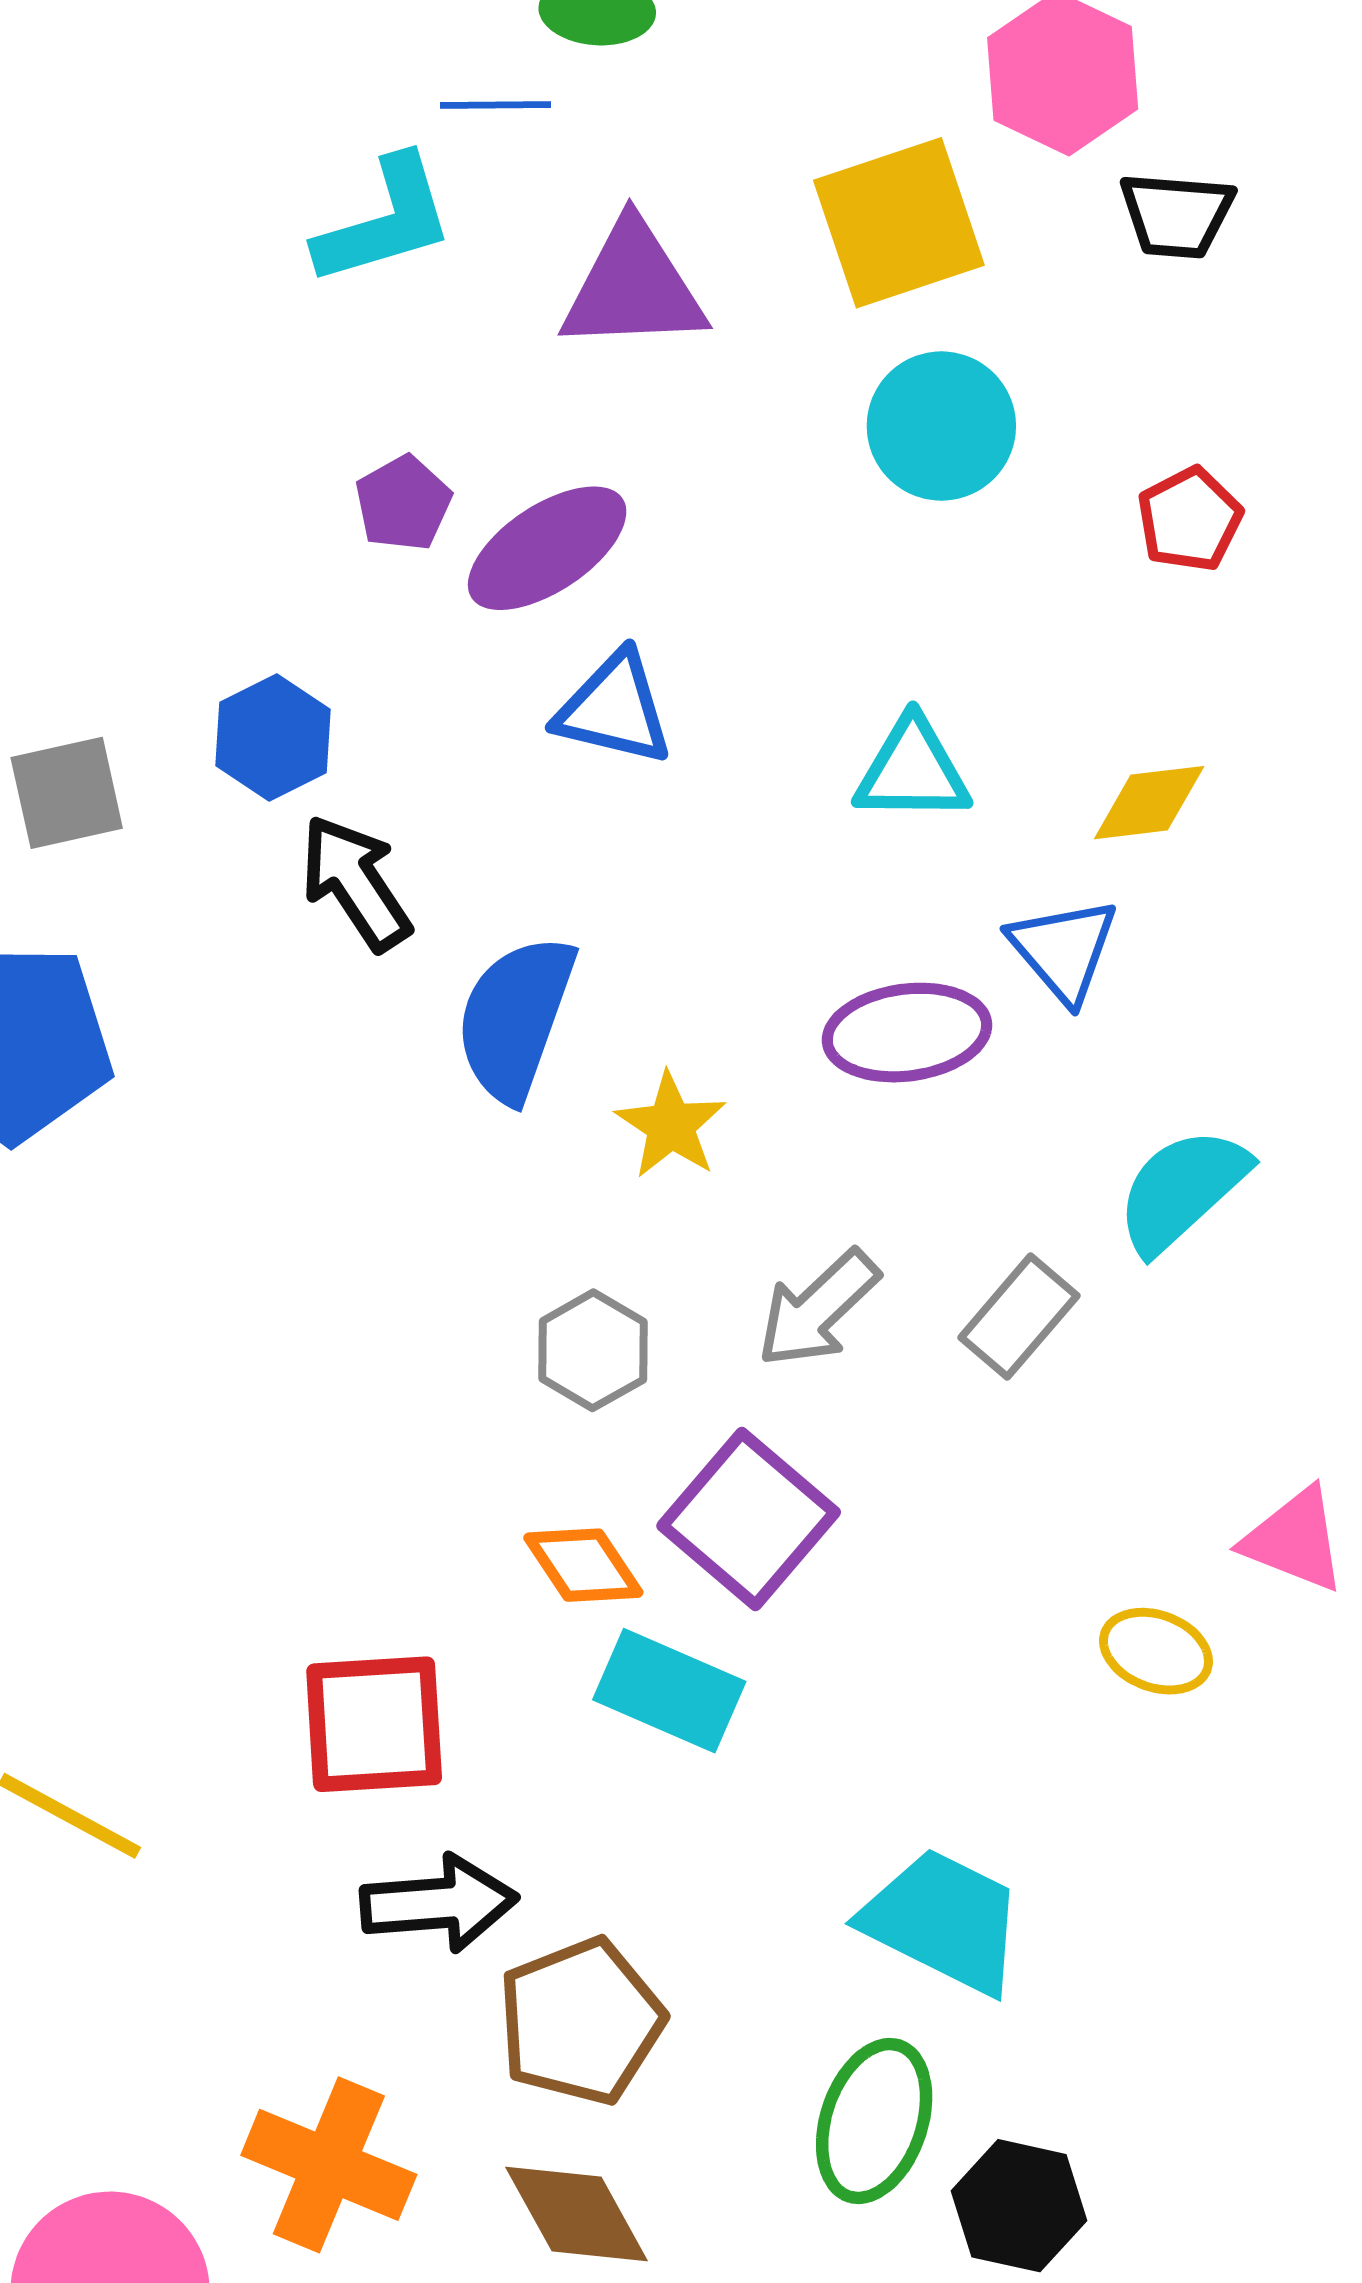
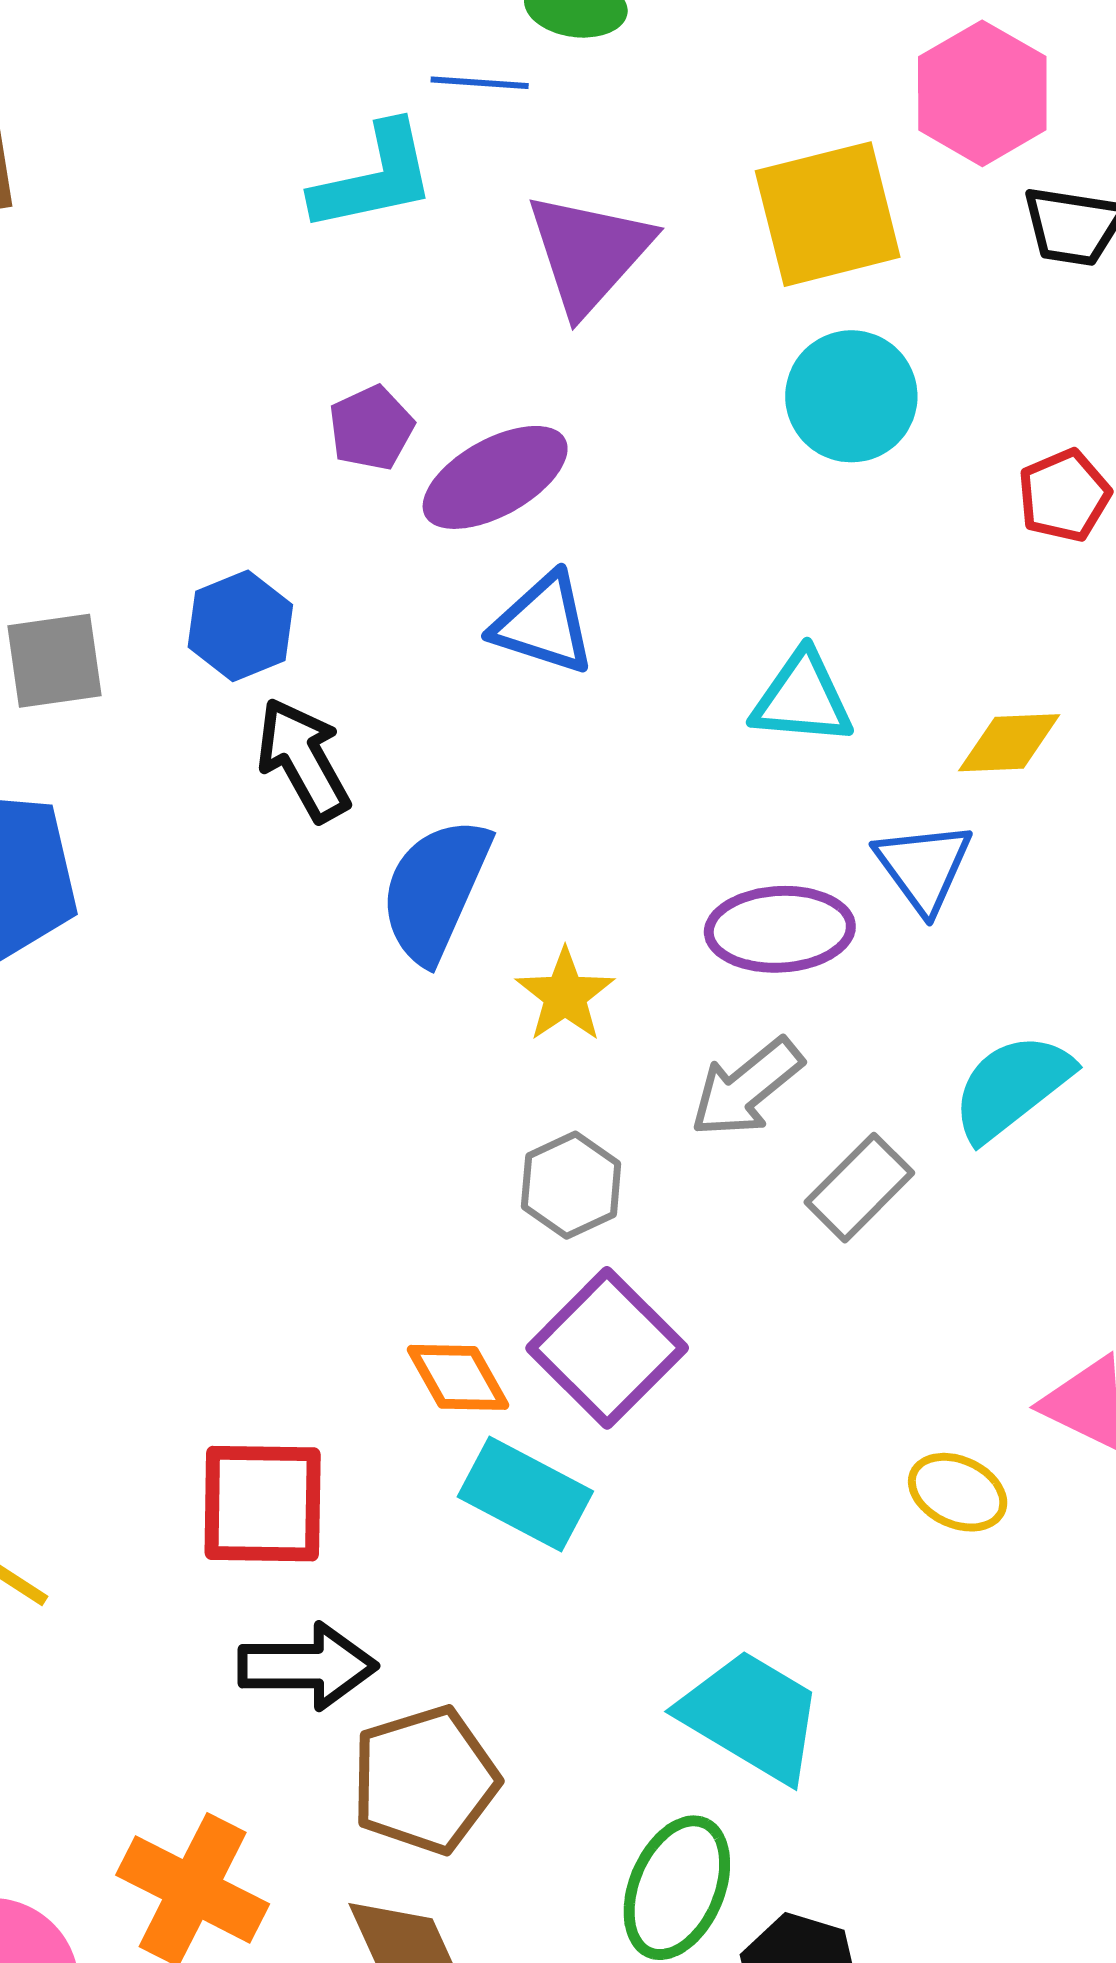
purple triangle: (633, 287) -> (589, 253), turned -50
gray arrow: (818, 1309) -> (747, 1088), moved
gray hexagon: (593, 1350) -> (571, 1185), moved

